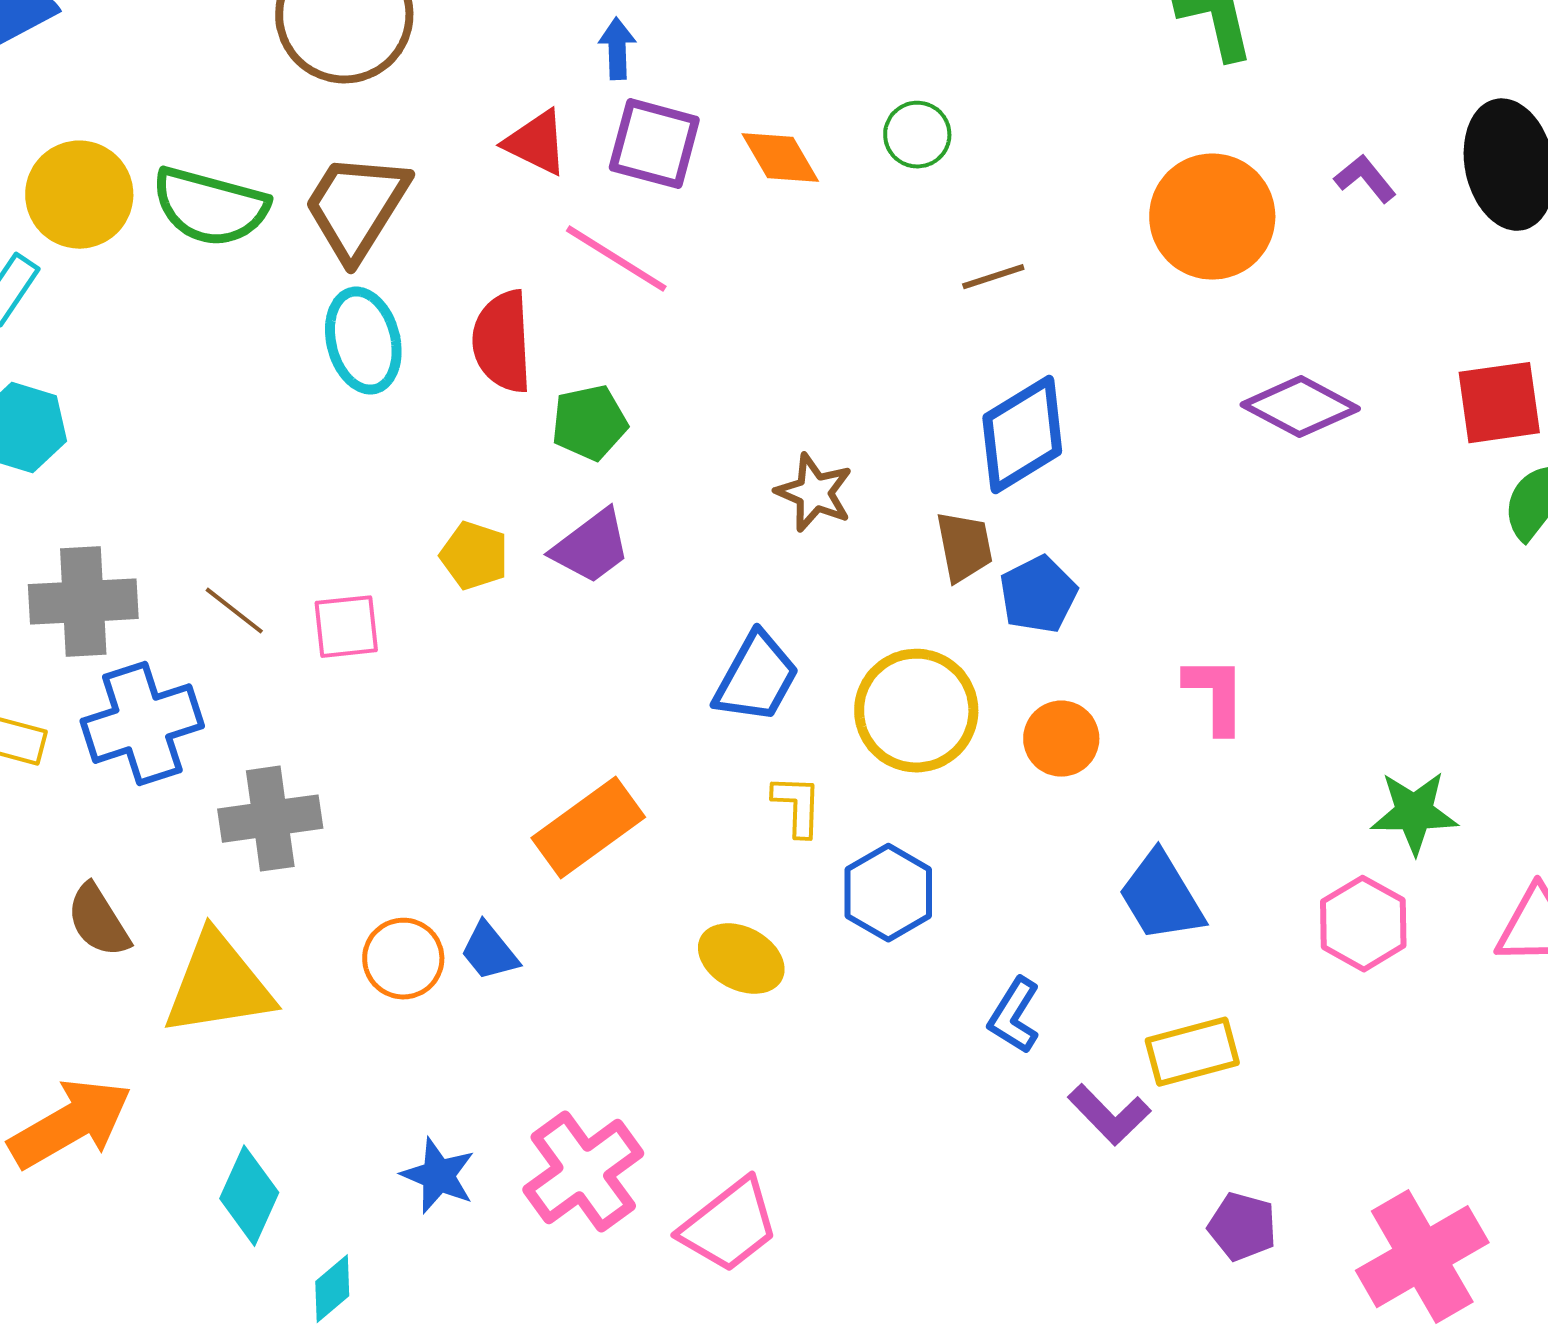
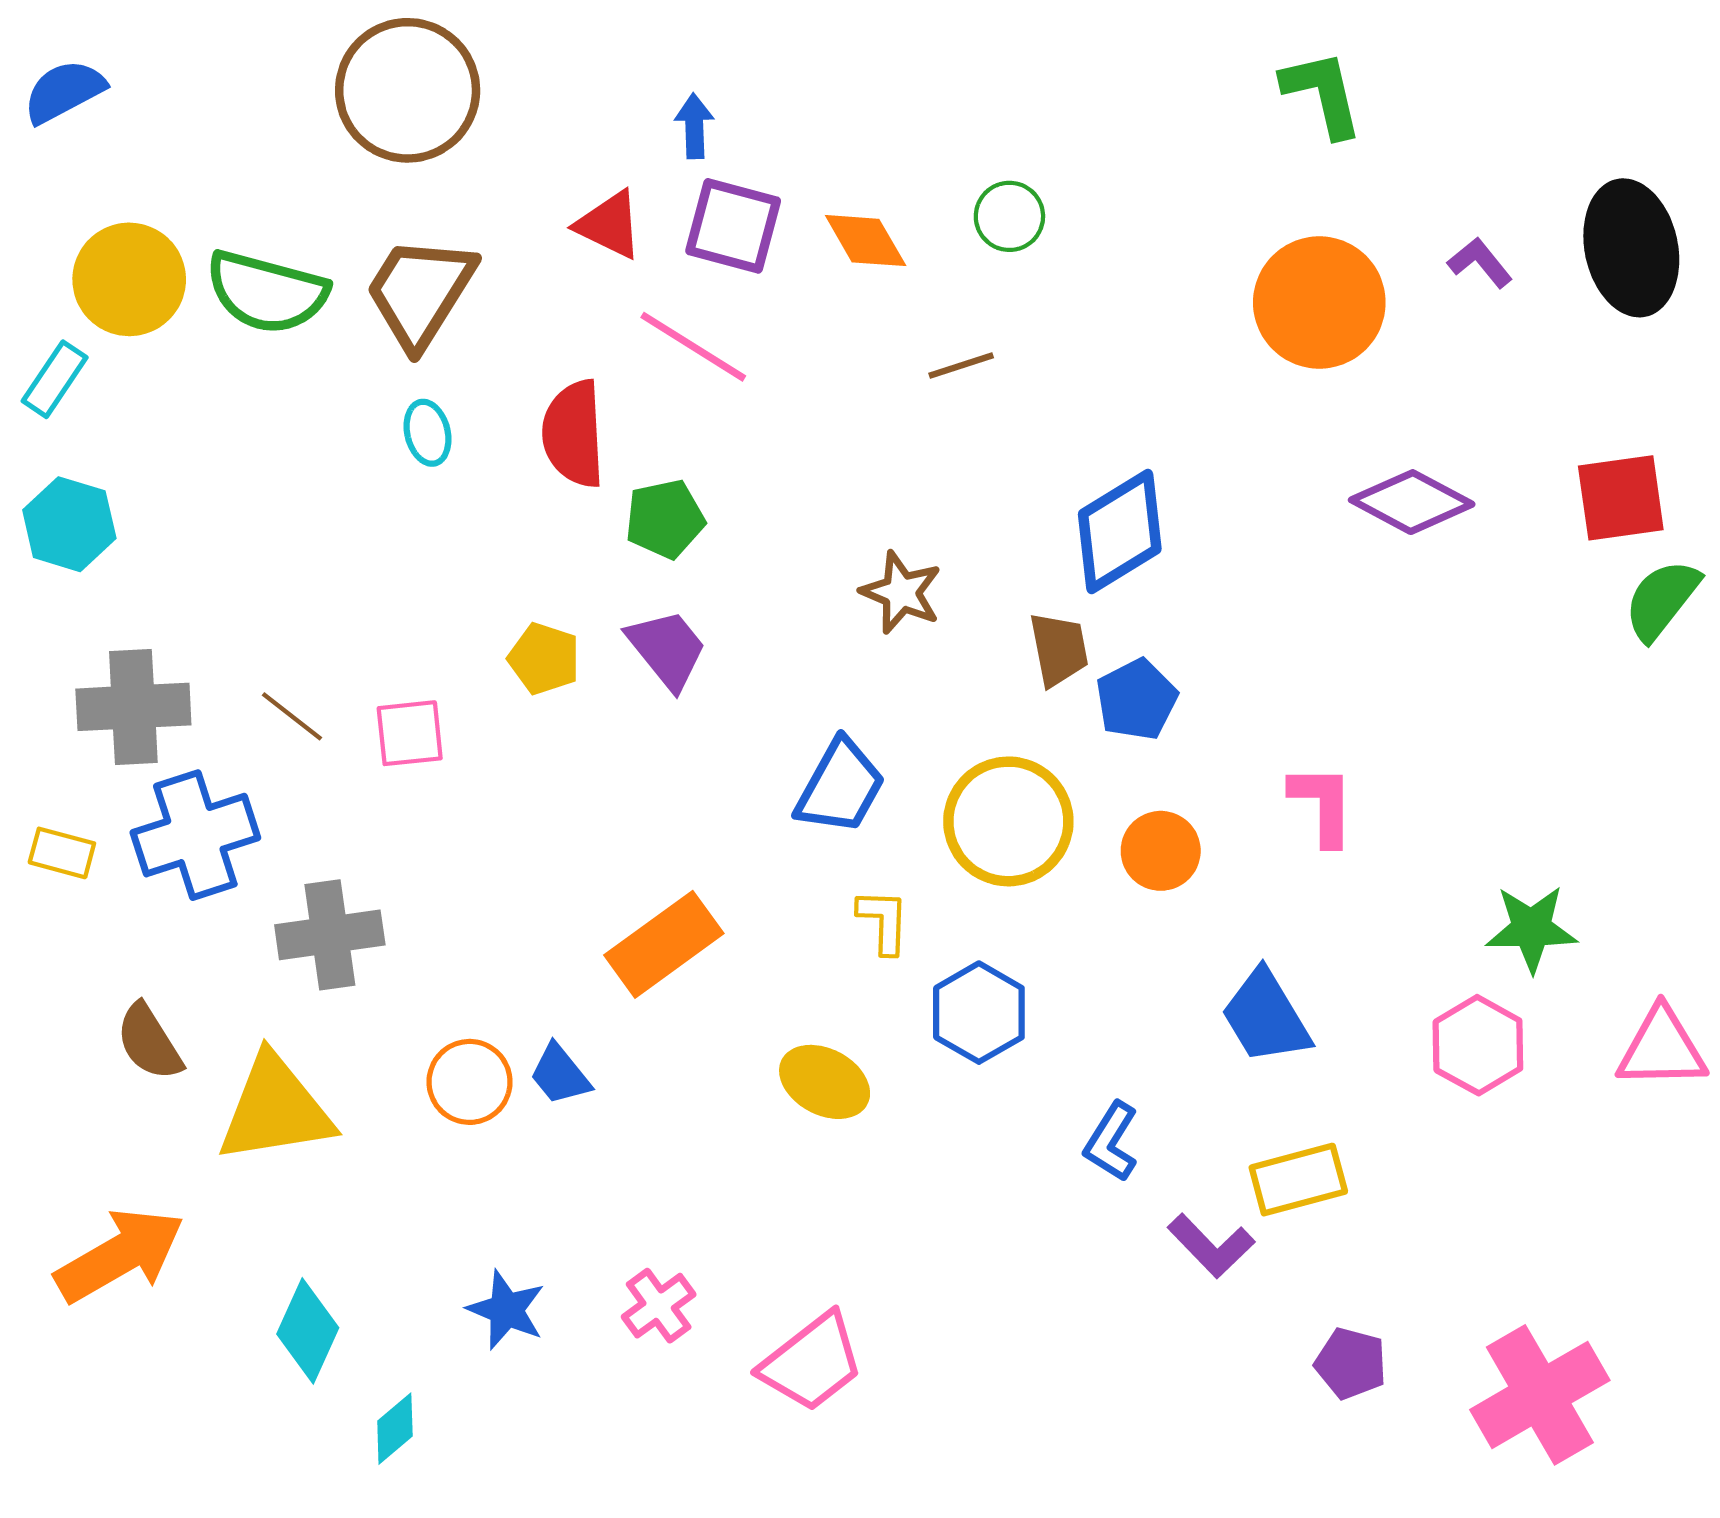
brown line: (993, 277) -> (961, 366), moved
cyan ellipse: (363, 341) -> (428, 433), size x0.6
purple trapezoid: (591, 547) -> (667, 649), turned -92
pink cross: (583, 1172) -> (659, 1306), size x0.6

